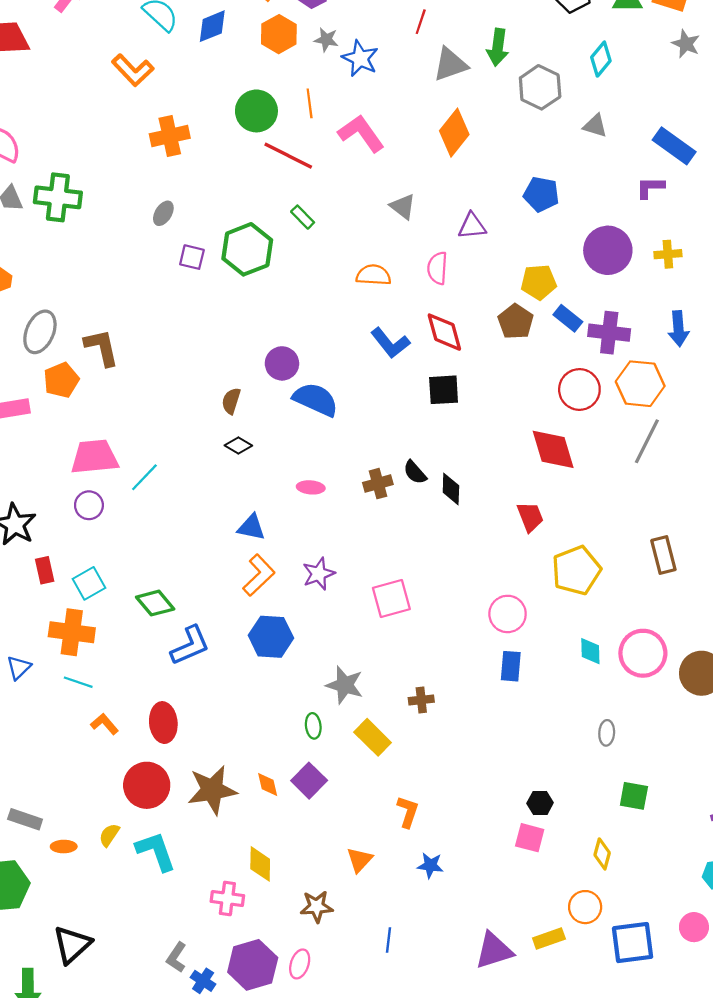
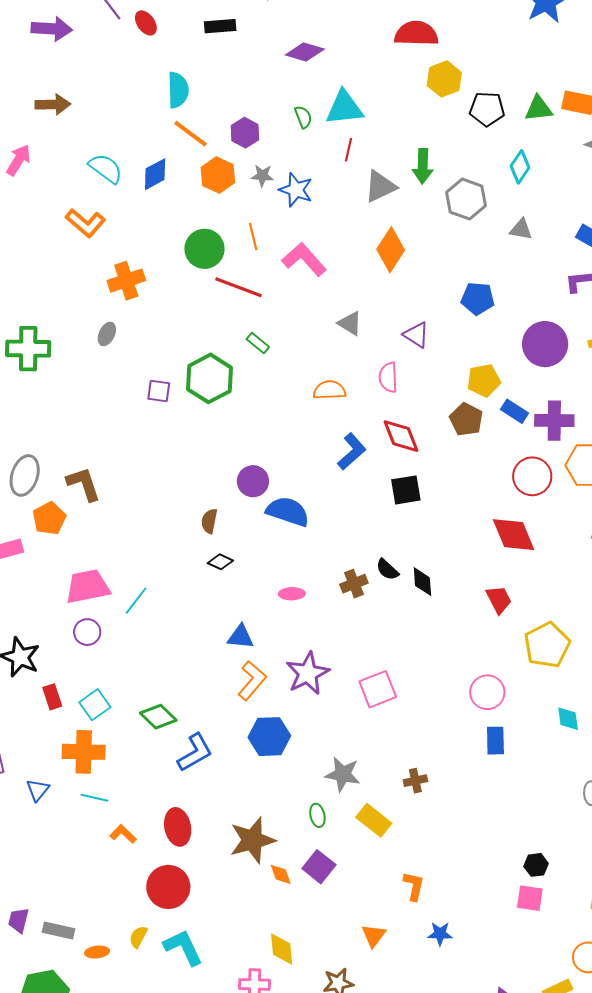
gray ellipse: (163, 213) -> (107, 334), moved
purple triangle: (472, 226) -> (416, 335), turned 44
blue L-shape: (390, 343) -> (352, 451), turned -87
purple star: (319, 574) -> (308, 673), size x1.4
brown star: (212, 790) -> (252, 840), moved

